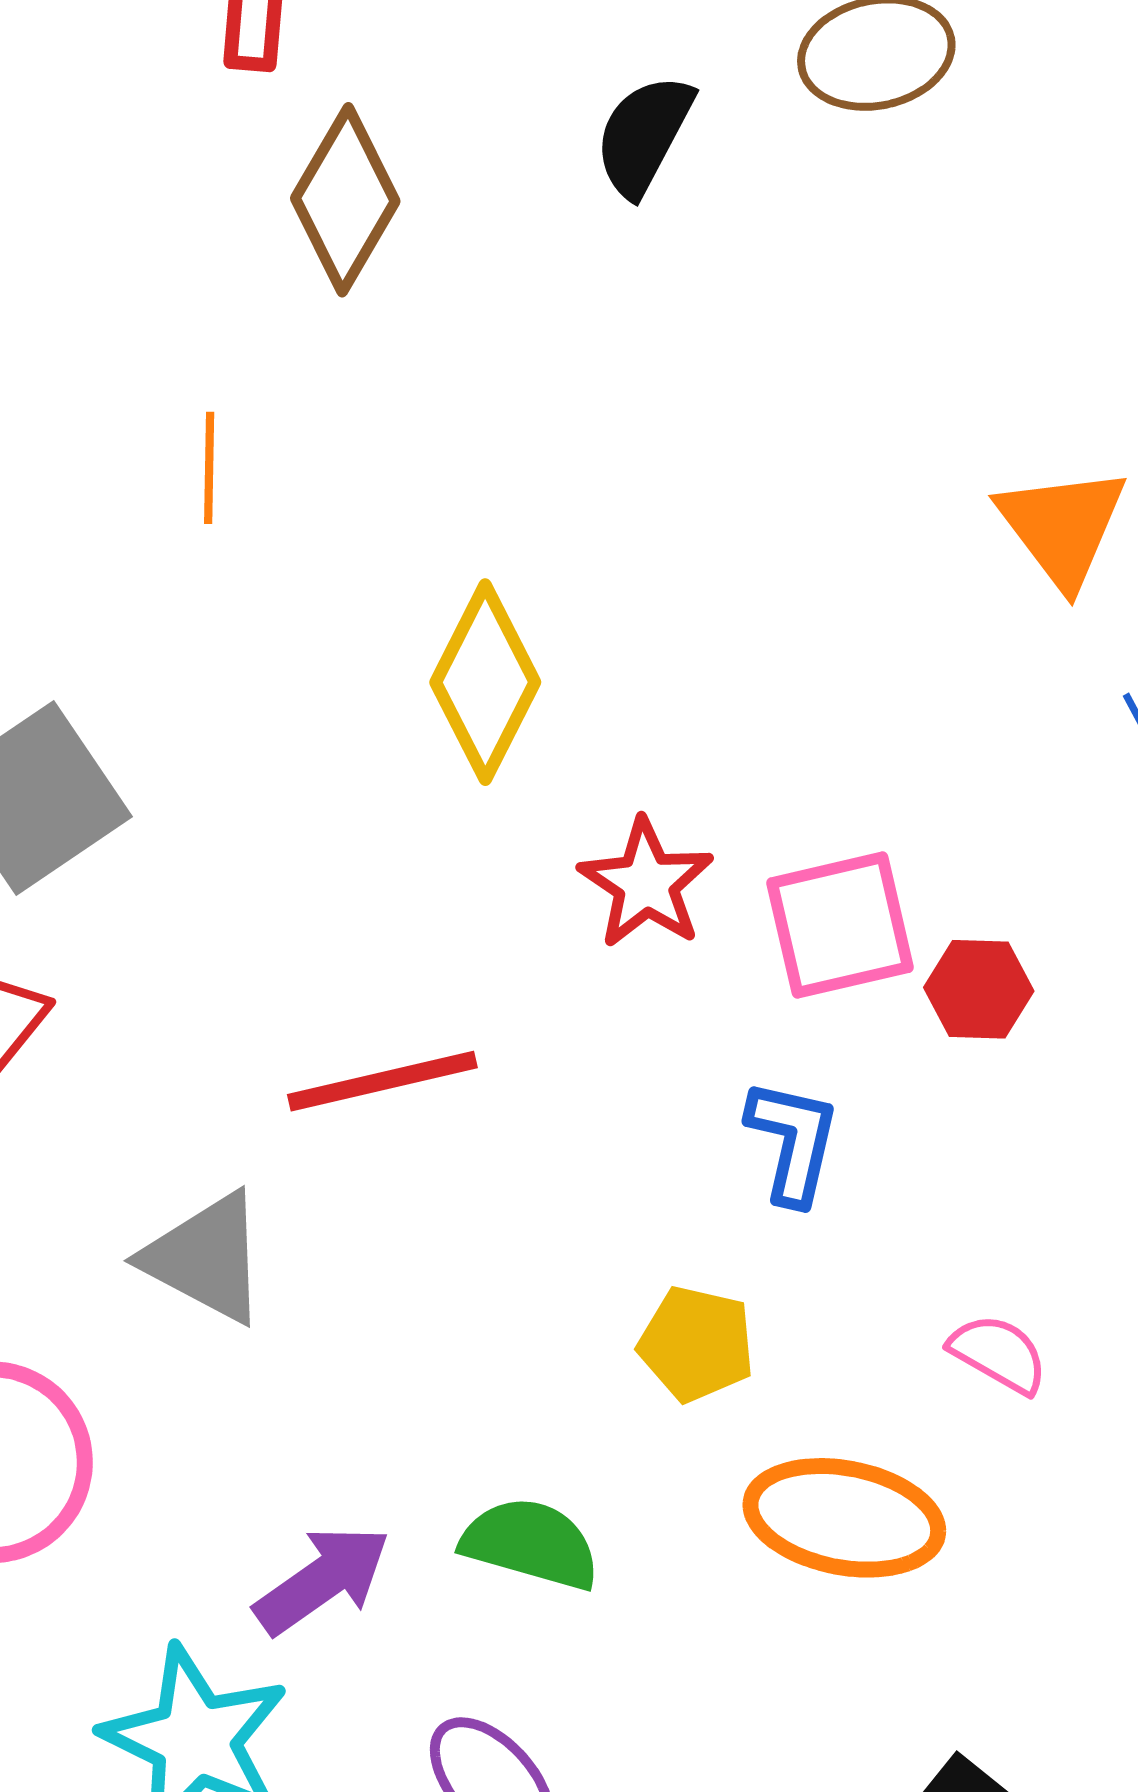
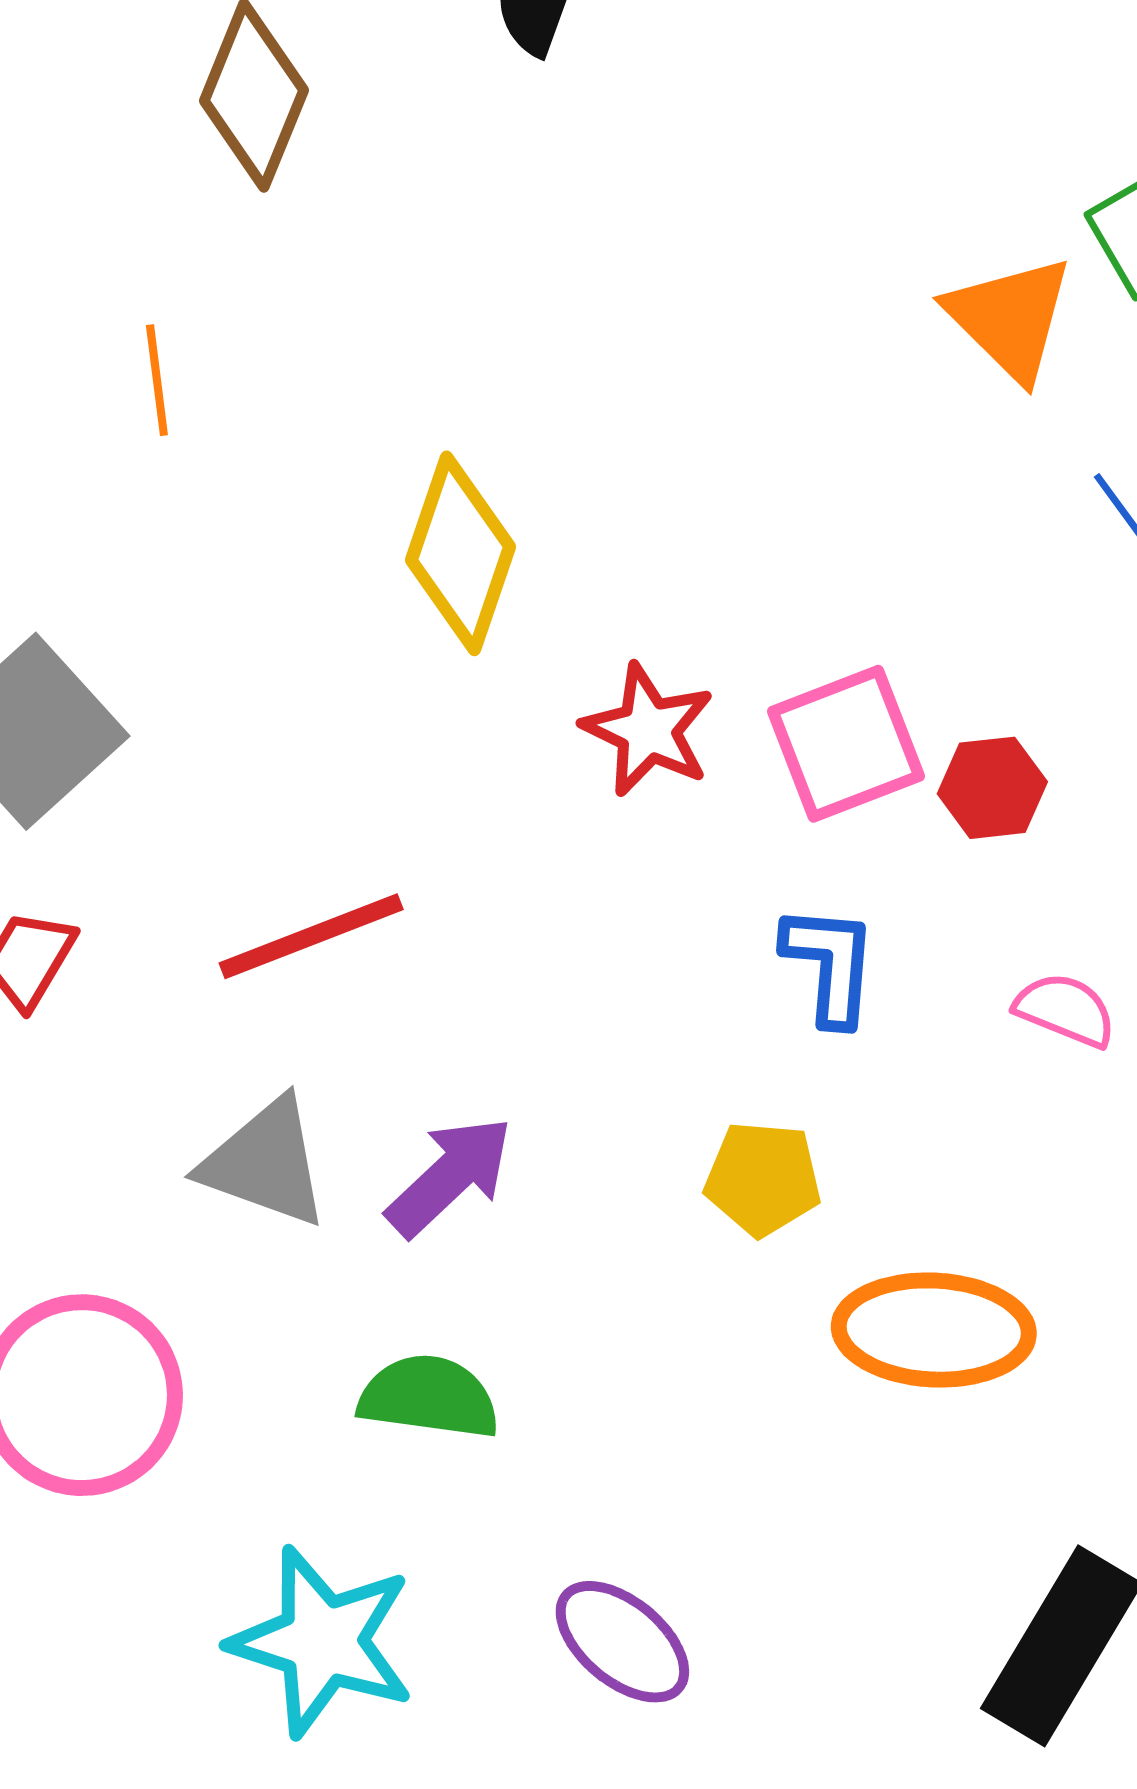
red line: (382, 1081) -> (311, 936), moved
pink semicircle: (999, 1354) -> (1065, 1010), moved
green semicircle: (531, 1544) -> (429, 1397), moved
purple arrow: (322, 1580) -> (450, 1176), moved

